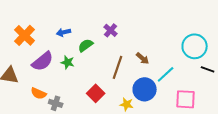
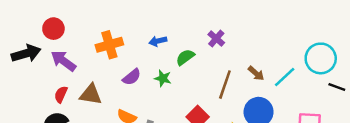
orange cross: (25, 35) -> (109, 45), turned 30
purple semicircle: (43, 61) -> (132, 77), size x0.7
cyan line: (166, 74) -> (285, 77), moved

